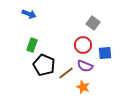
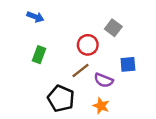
red circle: (83, 45) -> (88, 45), moved
black pentagon: (44, 65) -> (61, 99), moved
brown line: (66, 73) -> (80, 70), moved

